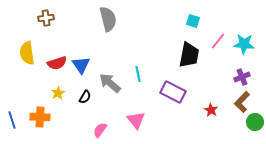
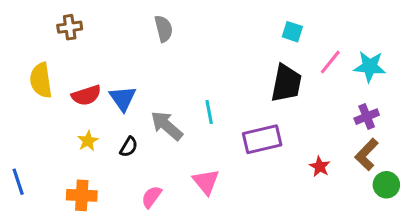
gray semicircle: (108, 19) -> (164, 29), size x0.7
purple rectangle: (173, 92) -> (262, 139), turned -40
orange cross: (40, 117) -> (82, 195), moved

